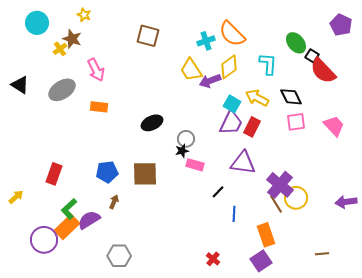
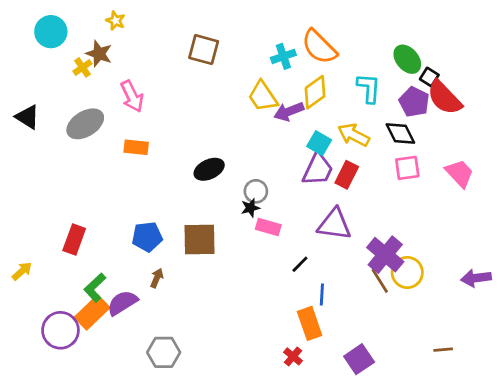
purple pentagon: (341, 25) -> (414, 102), moved
orange rectangle: (266, 235) -> (310, 323), moved

